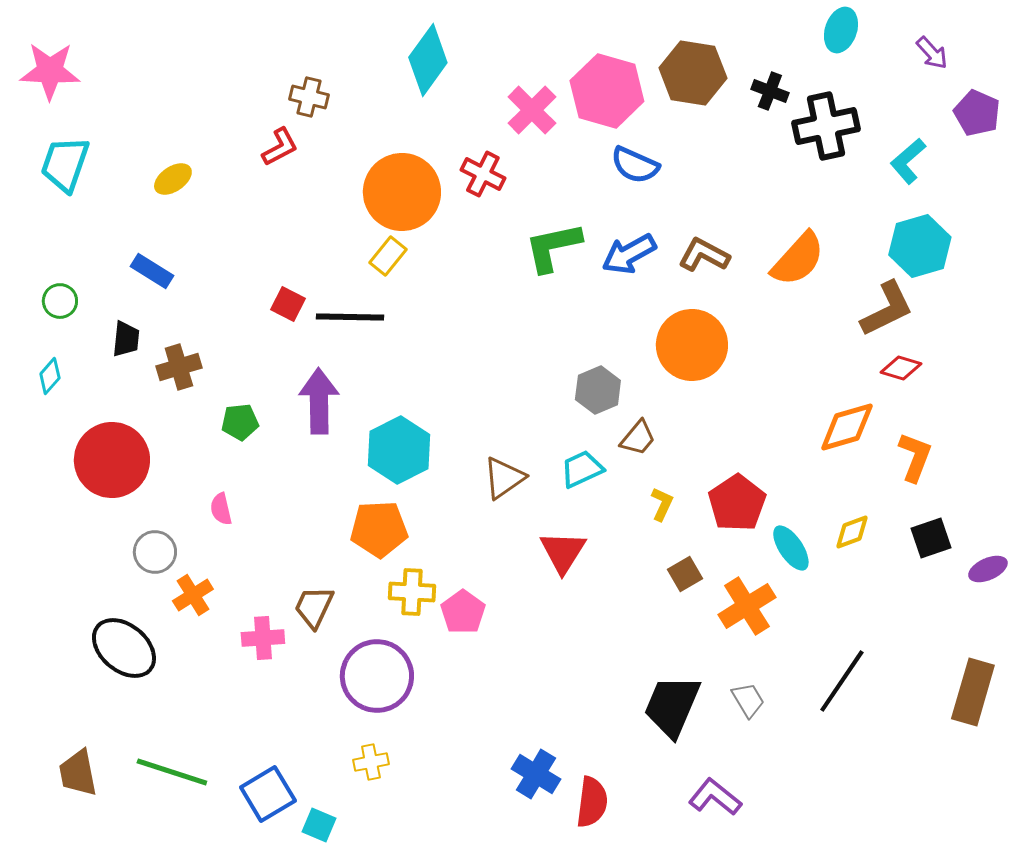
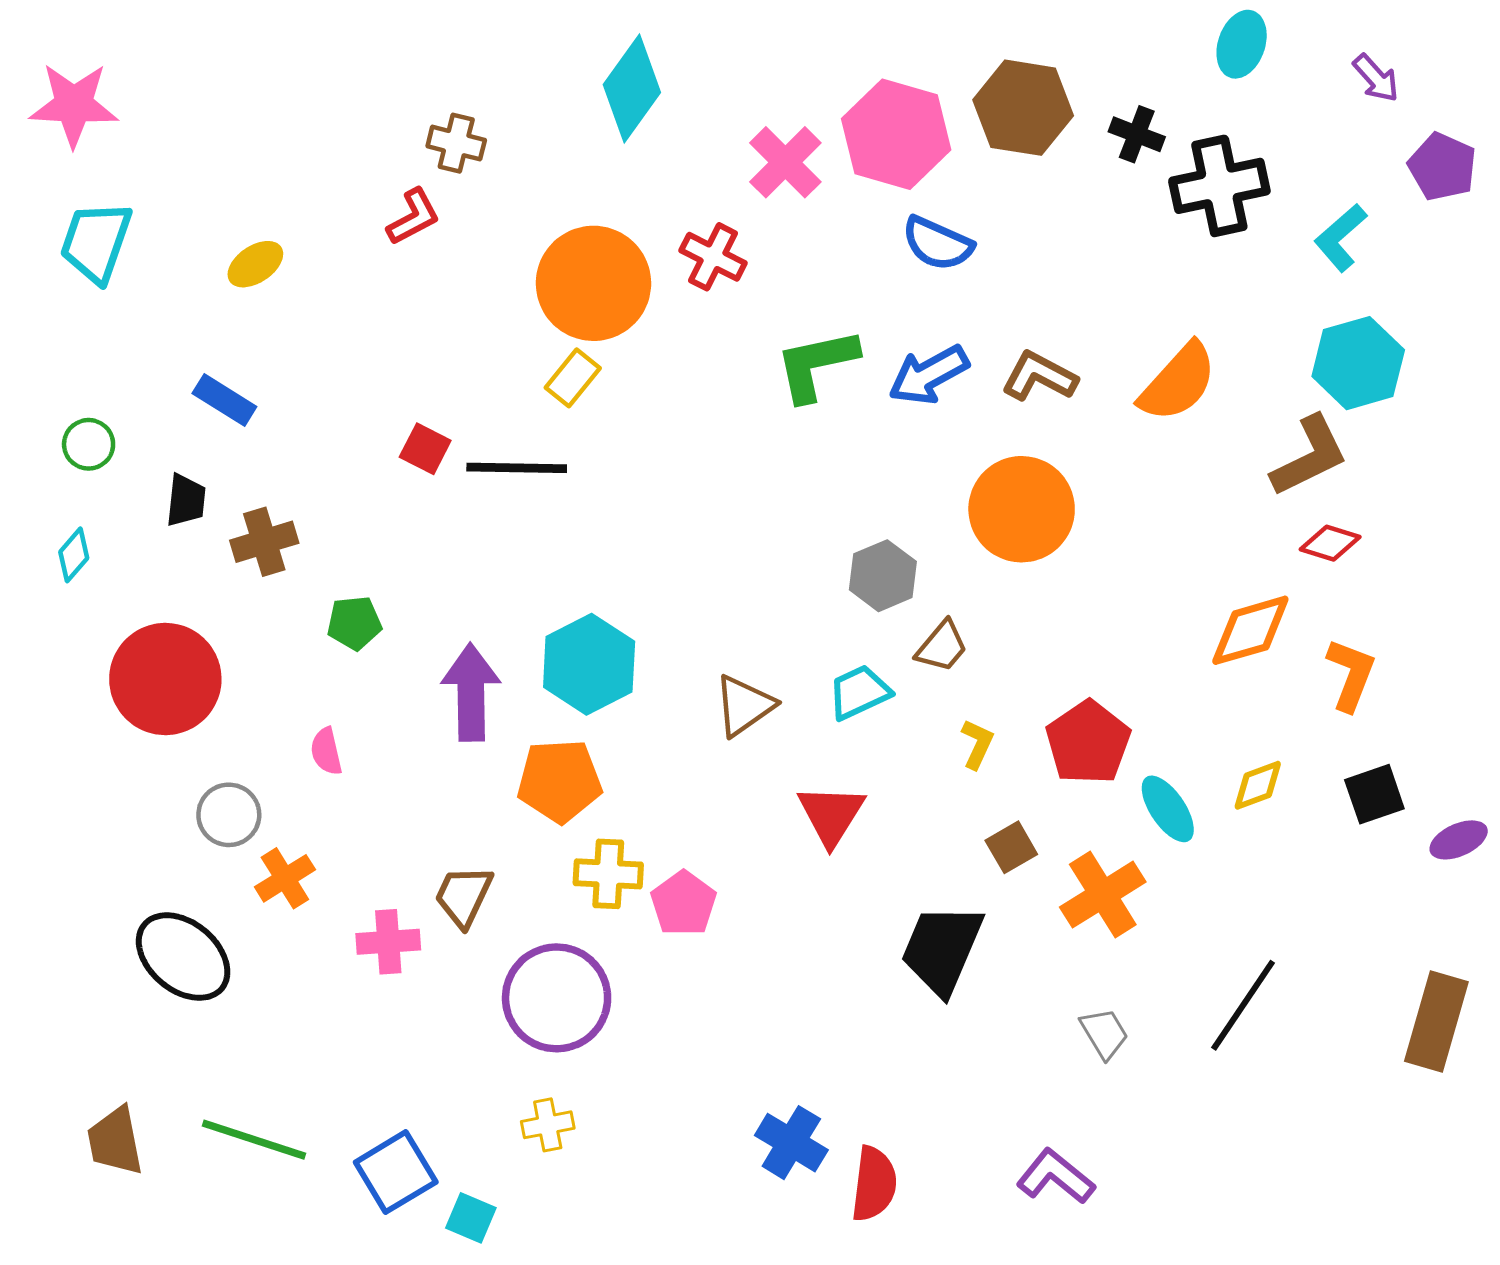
purple arrow: (319, 401) -> (471, 692), moved
black trapezoid: (672, 706) -> (942, 949), moved

